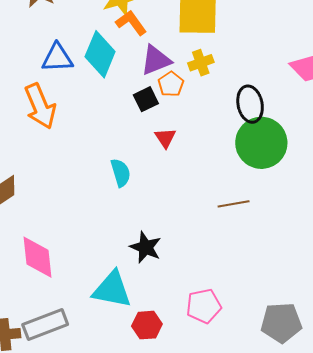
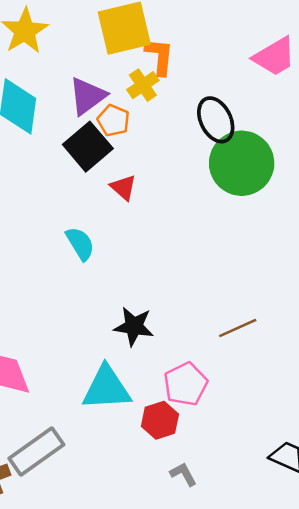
orange L-shape: (131, 23) -> (159, 56), moved, turned 56
black square: (146, 99) -> (88, 147), size x1.5
brown line: (234, 204) -> (238, 328), moved
pink pentagon: (204, 306) -> (186, 384), moved

